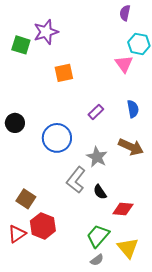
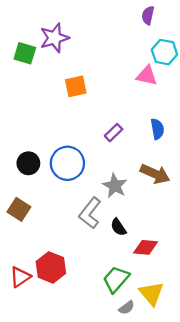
pink triangle: (124, 64) -> (147, 76), turned -42
black circle: (15, 123) -> (28, 163), moved
brown square: (26, 199) -> (19, 209), moved
gray semicircle: (97, 260) -> (127, 308), moved

